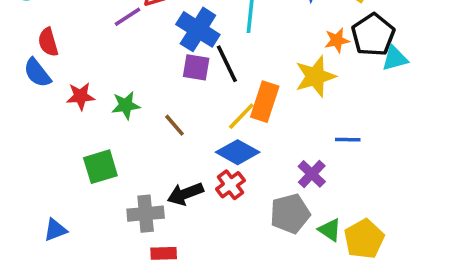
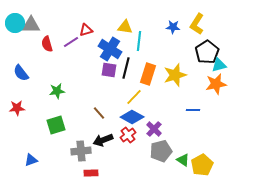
orange star: (337, 40) -> (216, 84), moved, size x1.5
red semicircle: (48, 42) -> (47, 44), moved
black line: (227, 64) -> (126, 68), turned 40
red star: (81, 96) -> (17, 108), moved
orange rectangle: (265, 102) -> (148, 74), moved
green star: (126, 105) -> (57, 91), moved
brown line: (174, 125) -> (99, 113), moved
purple cross: (312, 174) -> (154, 129), moved

